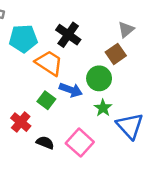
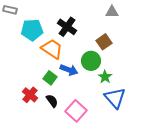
gray triangle: (126, 30) -> (112, 12), moved, turned 40
green star: (103, 108) -> (105, 77), moved
black semicircle: (45, 143) -> (52, 101), moved, turned 32

